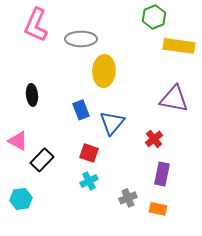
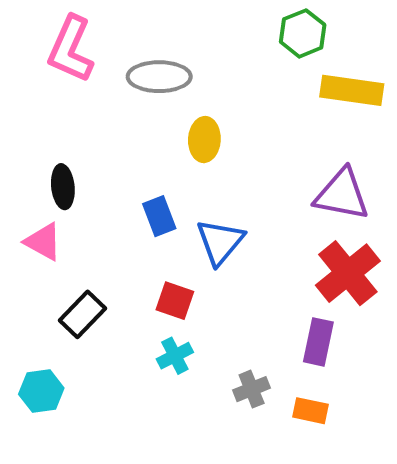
yellow ellipse: (104, 71) -> (204, 140), size x0.7
red cross: (154, 139) -> (348, 273), moved, size x1.8
pink triangle: (18, 141) -> (43, 242), moved

